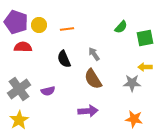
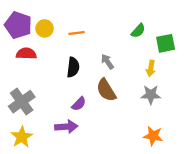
black semicircle: (64, 59) -> (73, 67), turned -150
yellow arrow: (145, 67) -> (151, 68), moved, turned -80
purple semicircle: (48, 91) -> (79, 104), moved, turned -32
purple arrow: (88, 111) -> (66, 127), moved

